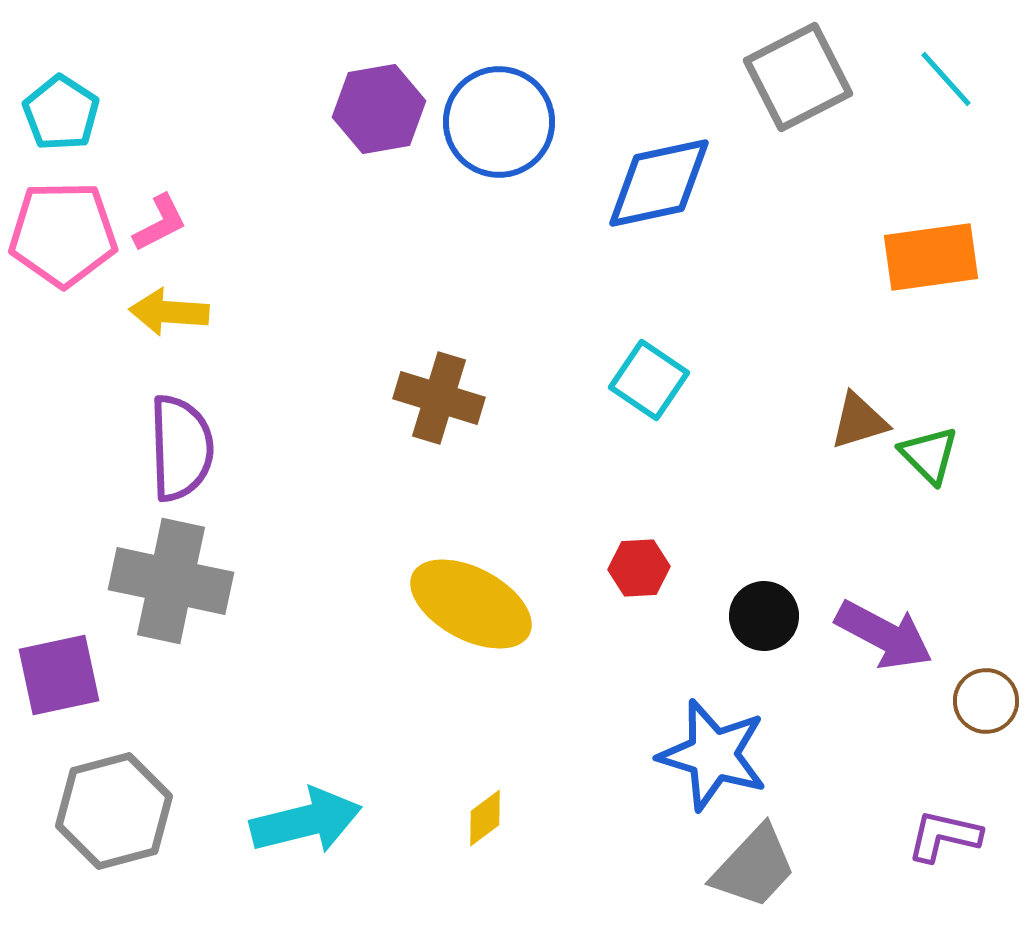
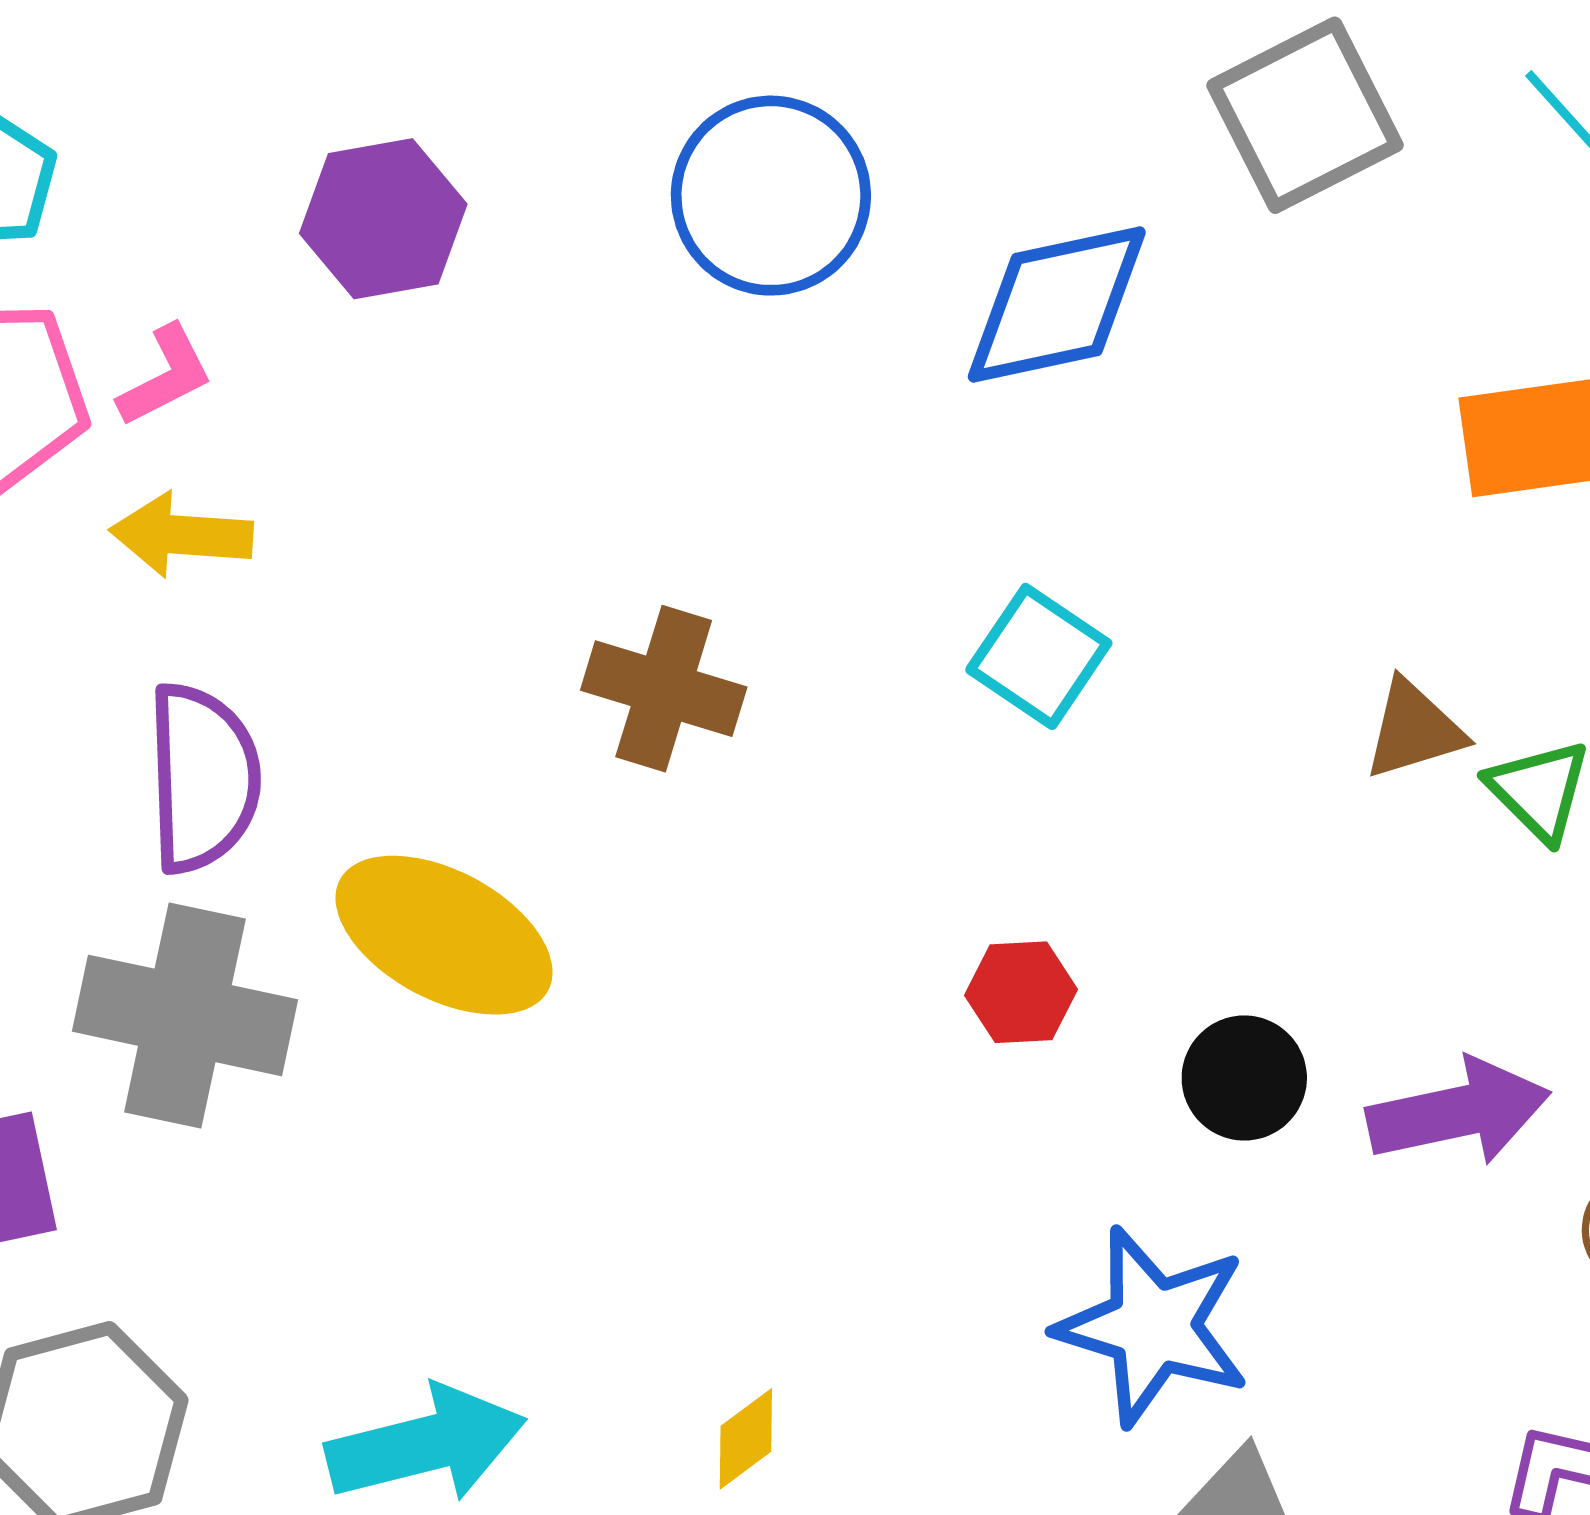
purple hexagon: (379, 109) -> (383, 219), moved
yellow ellipse: (471, 604) -> (444, 935), moved
purple arrow: (884, 635) -> (1459, 1112), turned -40

